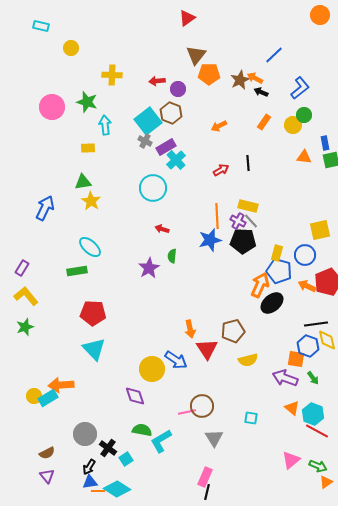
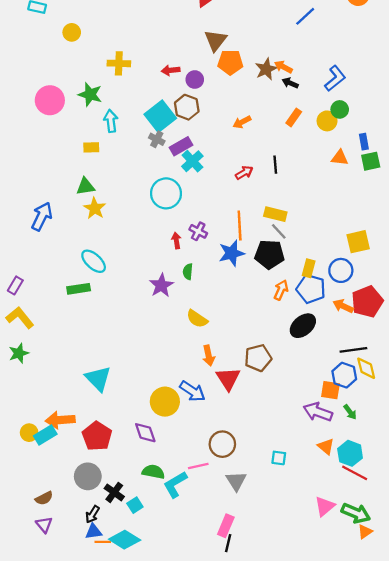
blue line: (274, 55) -> (305, 16), moved
purple cross: (238, 221) -> (198, 231), moved
red arrow: (162, 229) -> (176, 241), turned 64
orange arrow: (260, 285) -> (281, 290), moved, size x0.7
red pentagon: (93, 313) -> (97, 436), moved, turned 30
yellow semicircle: (248, 360) -> (197, 319), moved, turned 48
pink line: (187, 412) -> (198, 466), moved
green arrow: (318, 466) -> (356, 513), size x1.4

